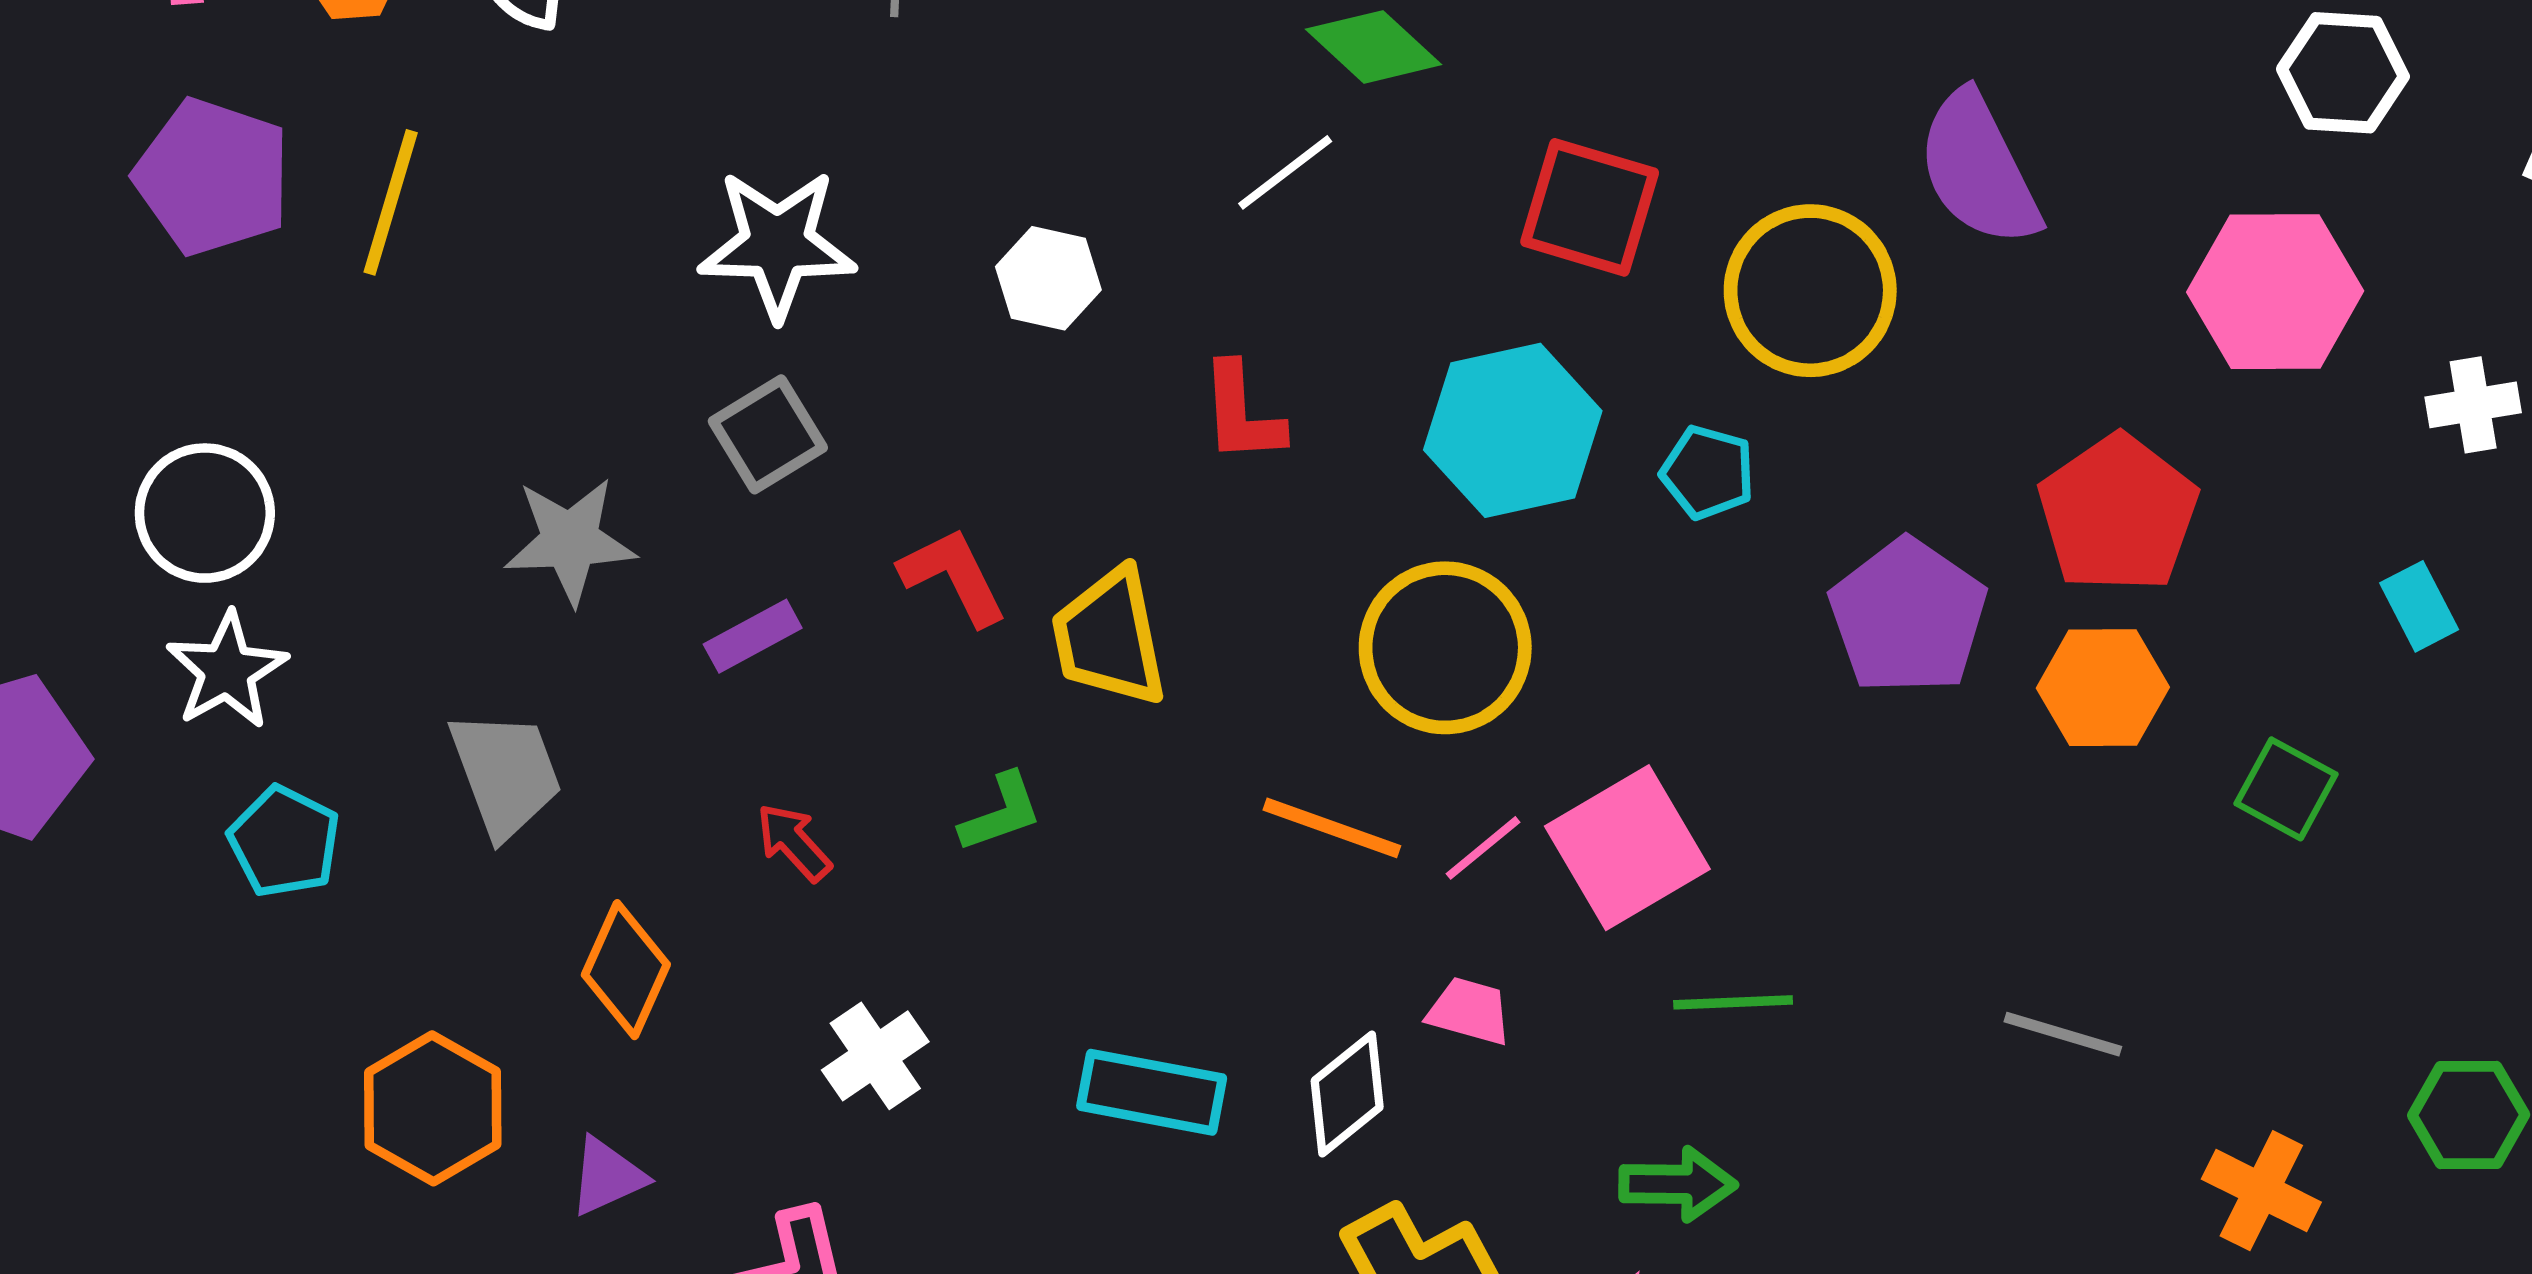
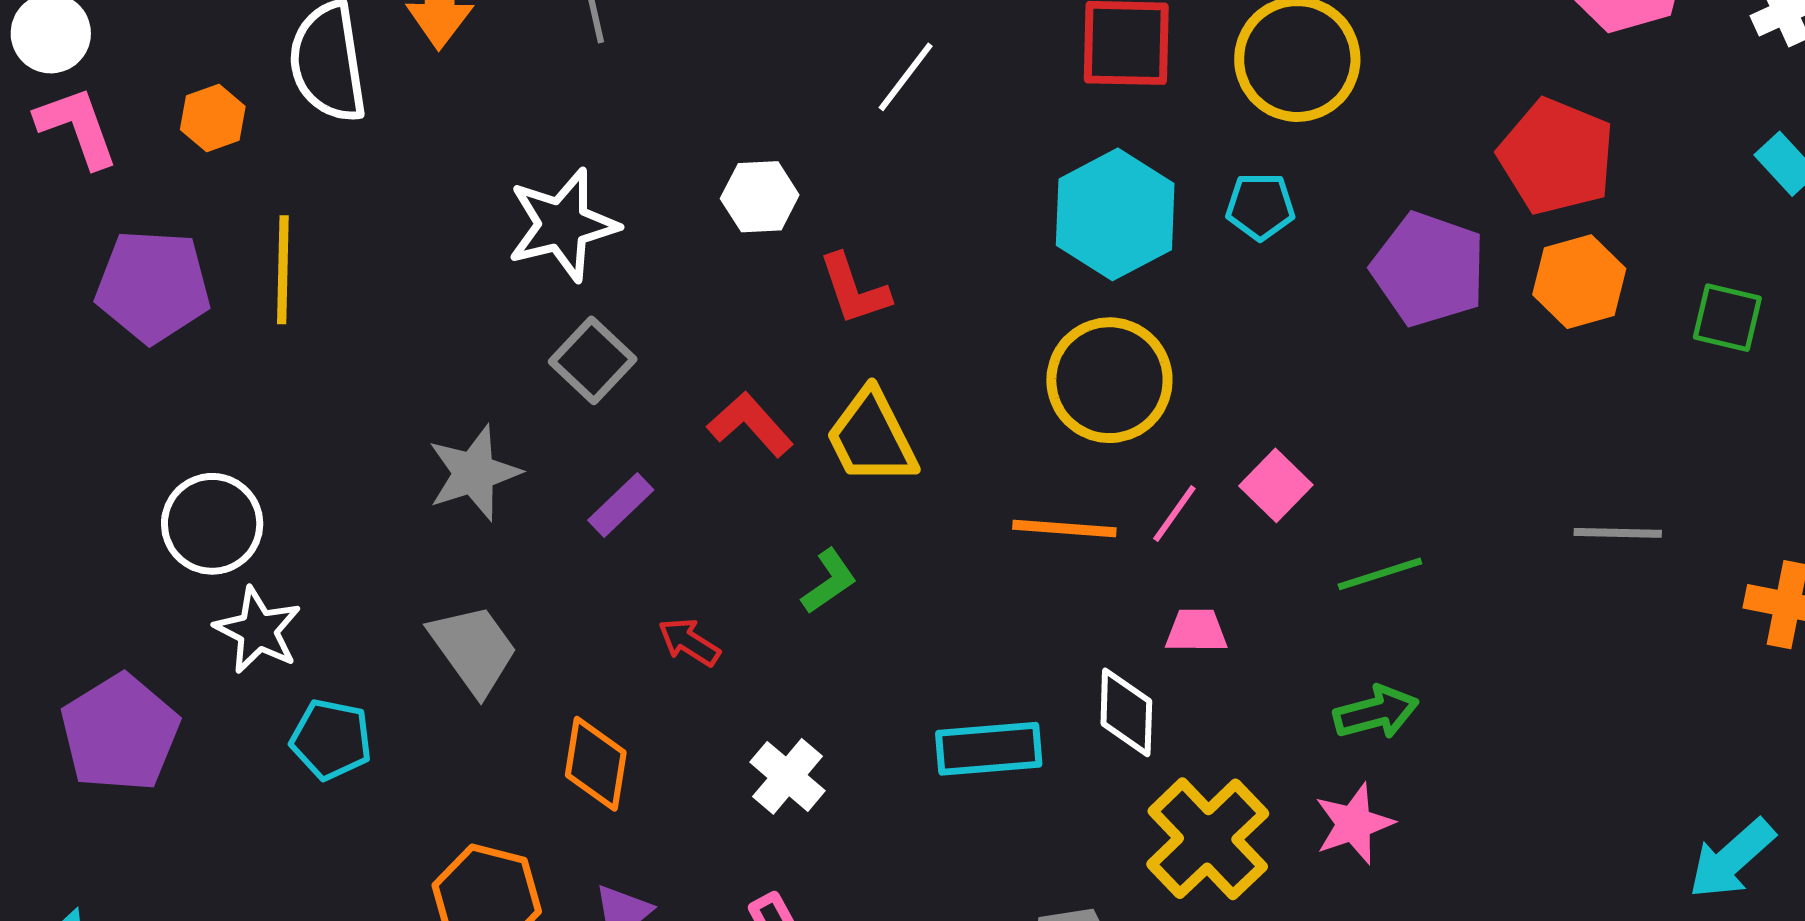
red L-shape: (1242, 413) -> (854, 289), moved
pink square: (1627, 848) -> (1276, 485), size x0.6
white diamond: (1347, 1094) -> (1126, 712), turned -34

